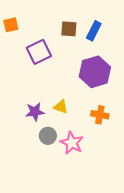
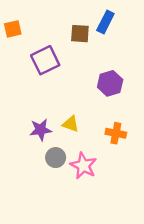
blue rectangle: (94, 31) -> (105, 22), moved
purple hexagon: (95, 72) -> (110, 83), size x0.7

